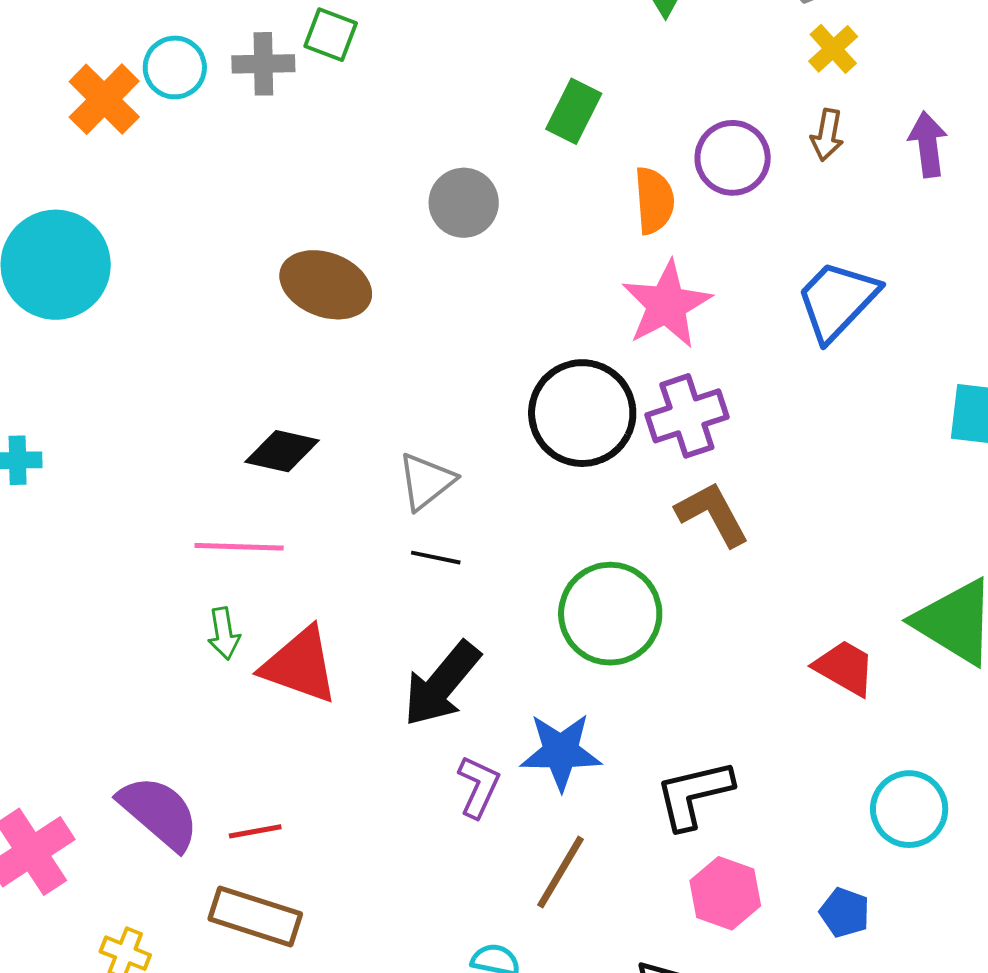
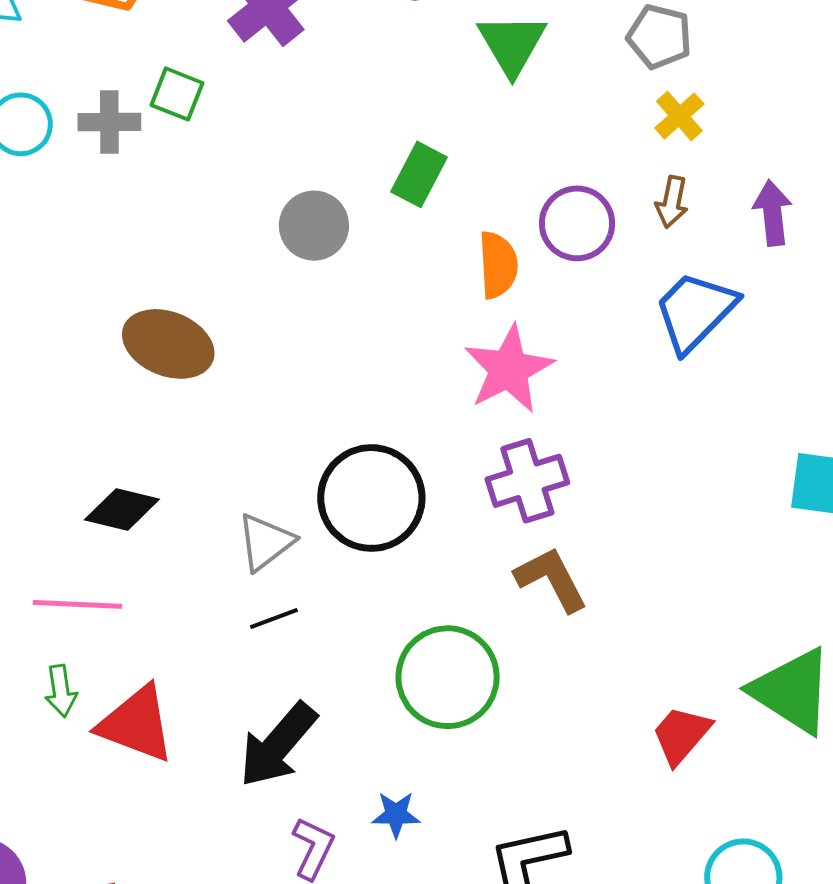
gray circle: (464, 203) -> (314, 226), moved
blue trapezoid: (837, 300) -> (695, 311), moved
black circle: (582, 413) -> (371, 498), moved
black line: (436, 558) -> (274, 618), turned -33
red trapezoid: (845, 668) -> (681, 735), turned -80
blue star: (561, 752) -> (396, 815), size x0.6

